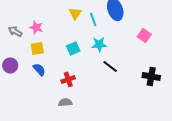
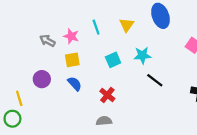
yellow triangle: (75, 13) -> (127, 25), moved
cyan line: (93, 19) -> (96, 27), moved
red cross: (68, 79) -> (107, 95), turned -32

